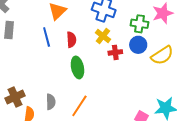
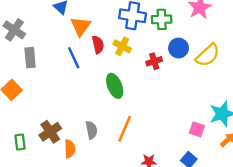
green cross: (139, 24) -> (162, 19), moved
yellow cross: (103, 36) -> (122, 46), moved
red semicircle: (71, 40) -> (98, 45), moved

